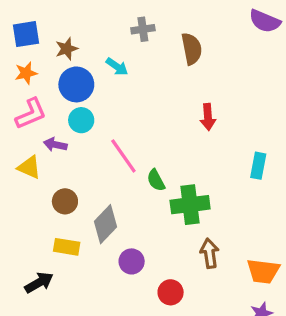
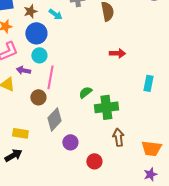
cyan arrow: (117, 67) -> (55, 14), moved
red arrow: (208, 117) -> (117, 53), turned -84
pink line: (123, 156) -> (50, 77), moved, turned 45
green semicircle: (156, 180) -> (85, 92), turned 80
brown circle: (65, 201) -> (38, 97), moved
yellow rectangle: (67, 247) -> (20, 133), moved

